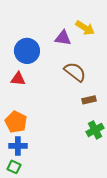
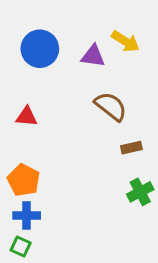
blue circle: (27, 51) -> (40, 49), moved

